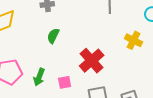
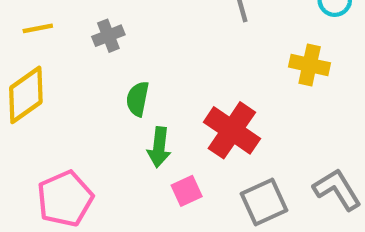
green arrow: (39, 77) -> (159, 147), moved

